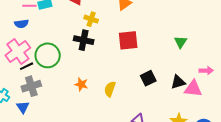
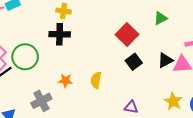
red square: (128, 40) -> (127, 34), moved, turned -30
green triangle: (181, 42) -> (161, 18), turned 40
gray cross: (31, 86) -> (41, 101), moved

